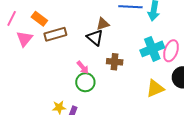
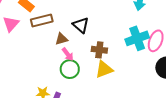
brown triangle: (103, 24) -> (61, 39), moved
yellow triangle: (155, 88) -> (104, 69), moved

